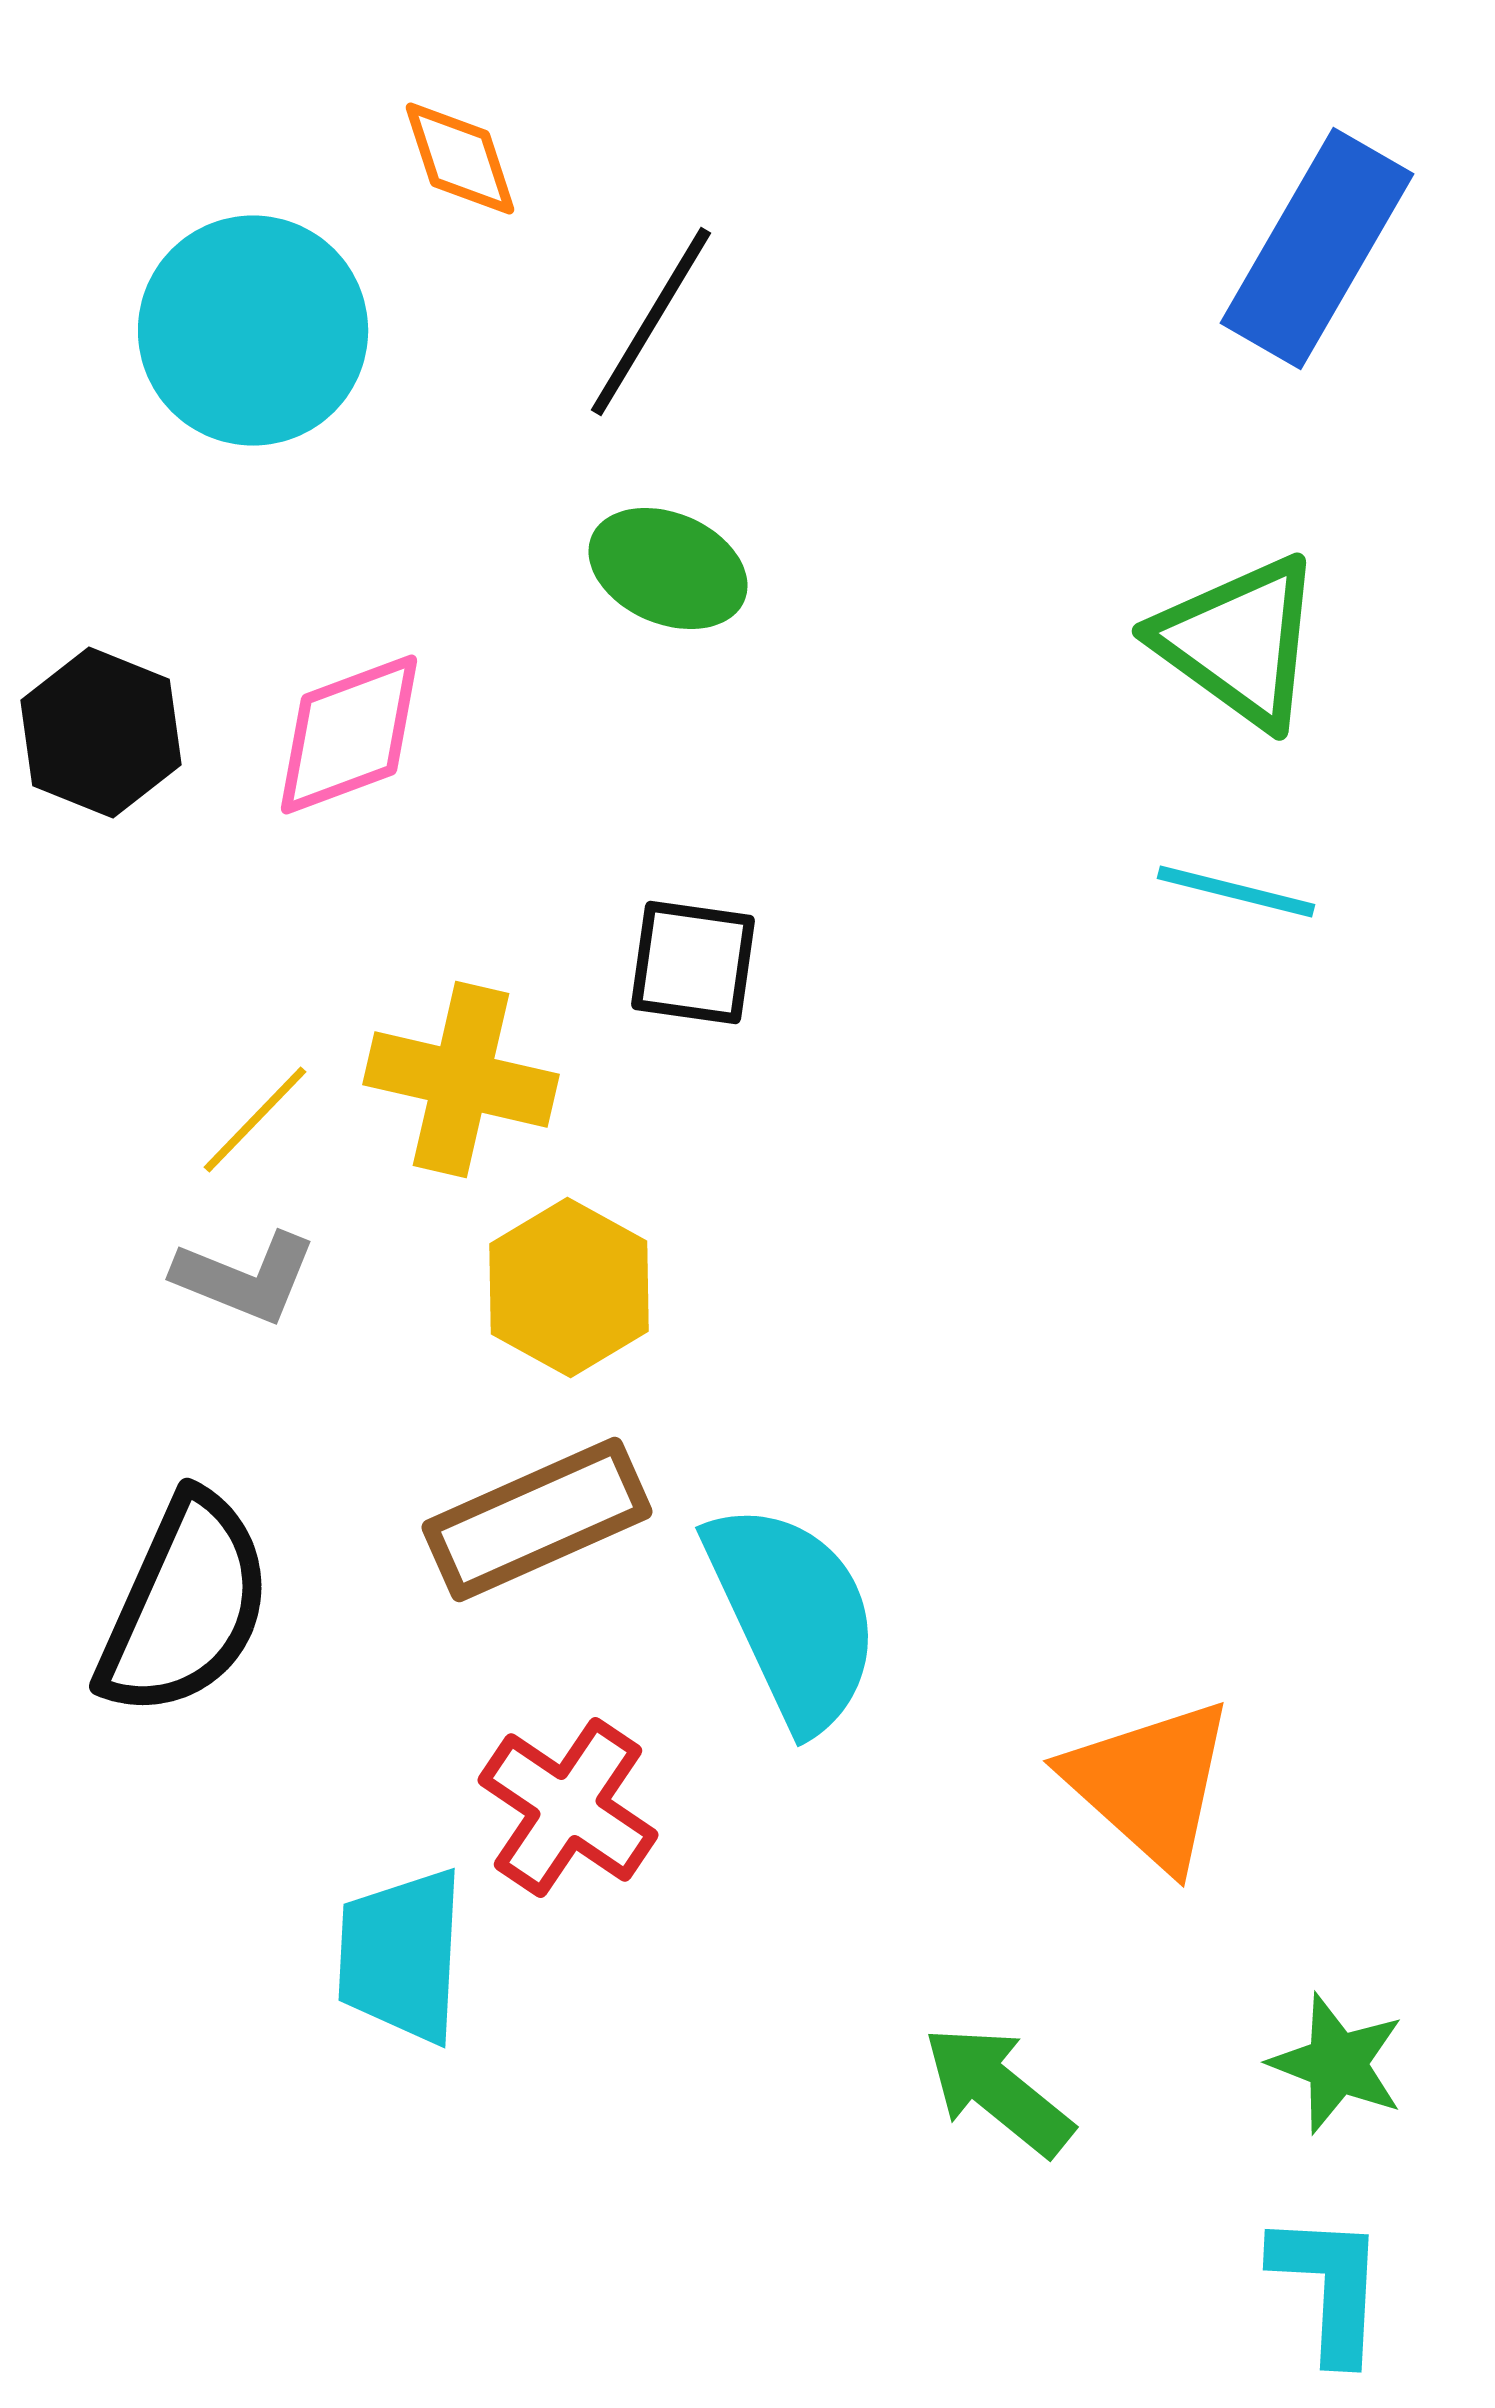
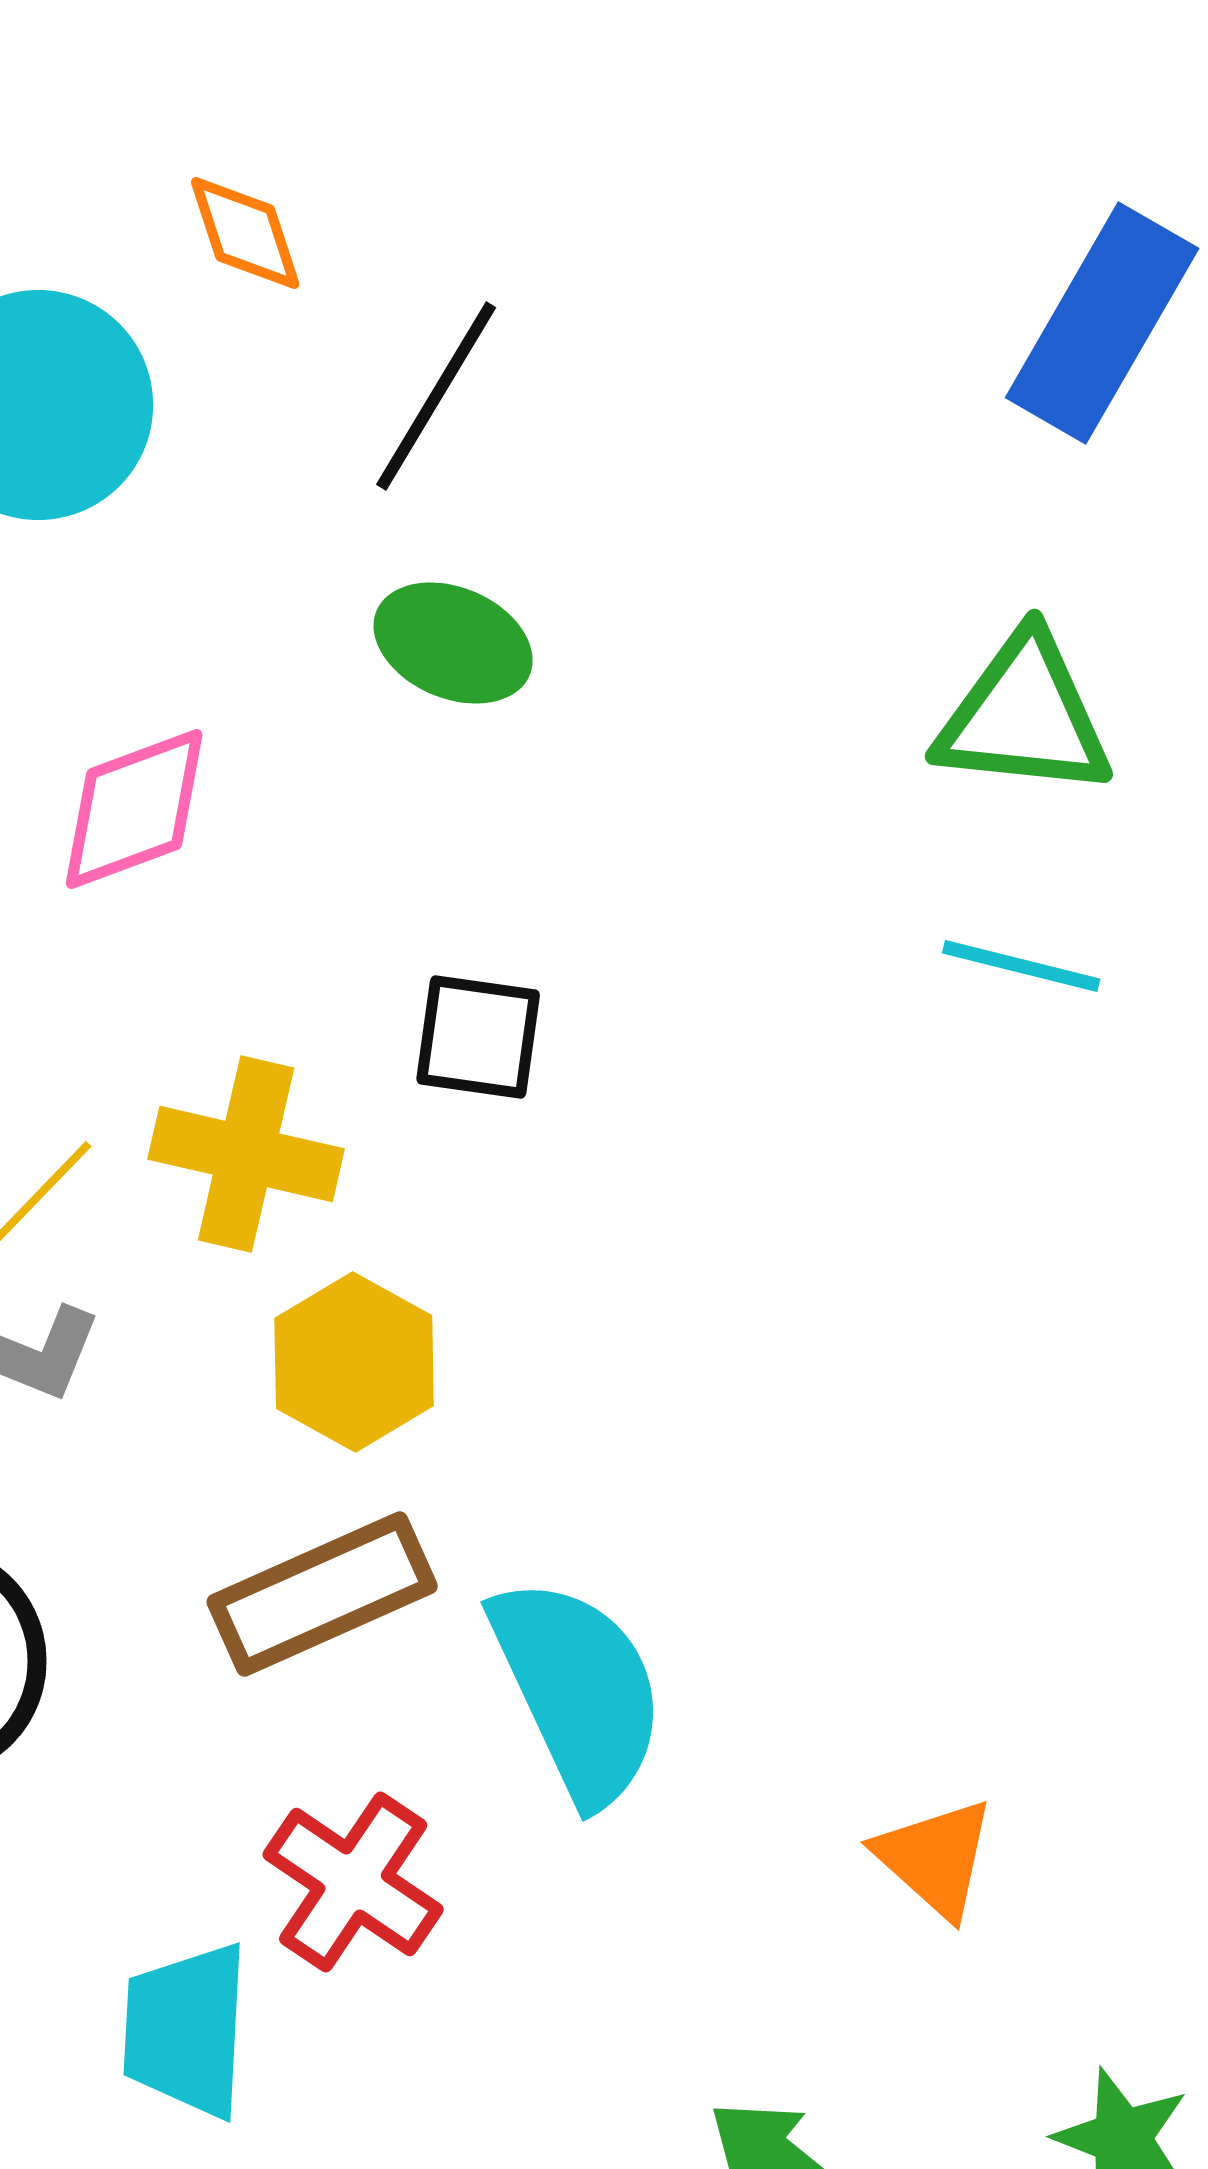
green triangle: (1239, 642) -> (1024, 716), turned -30
orange triangle: (1150, 1784) -> (935, 1858), size x0.7

